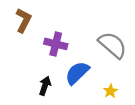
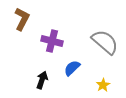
blue semicircle: (77, 73) -> (72, 68), size x0.7

